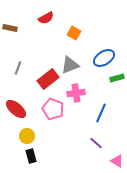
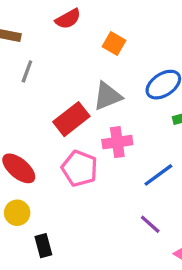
gray line: (18, 68) -> (27, 71), moved
blue line: (101, 113) -> (158, 175), turned 30
yellow circle: (27, 136) -> (17, 213), moved

